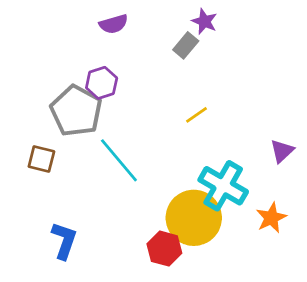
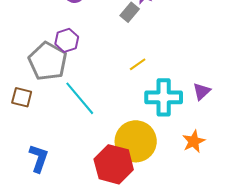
cyan cross: (223, 186) -> (164, 97), moved, turned -30
red hexagon: (164, 249) -> (114, 164), size x1.5

